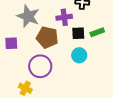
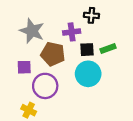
purple square: (11, 43) -> (24, 67), moved
cyan circle: (79, 55) -> (88, 74), size x1.5

